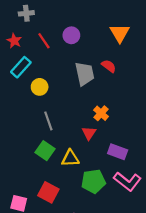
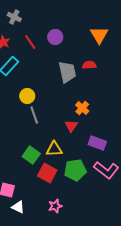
gray cross: (26, 13) -> (14, 17), turned 32
red semicircle: (109, 66) -> (89, 65), turned -40
yellow circle: (40, 87) -> (27, 96), moved
green square: (45, 151) -> (31, 155), moved
red square: (48, 192) -> (47, 173), moved

